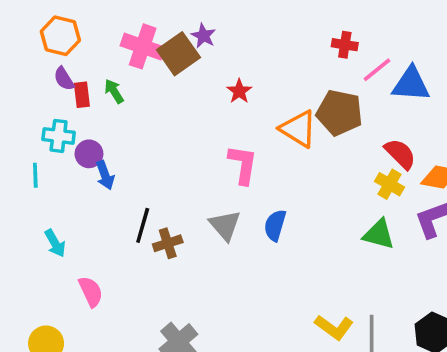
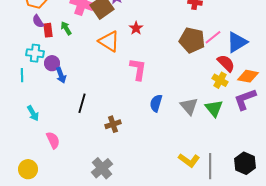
pink line: (377, 70) -> (213, 37), moved
blue triangle: (411, 84) -> (237, 42), moved, turned -35
orange triangle: (298, 129) -> (109, 41), moved
gray triangle: (225, 225) -> (189, 106), moved
green triangle: (379, 234) -> (214, 108), turned 36
brown cross: (168, 243) -> (113, 124), moved

